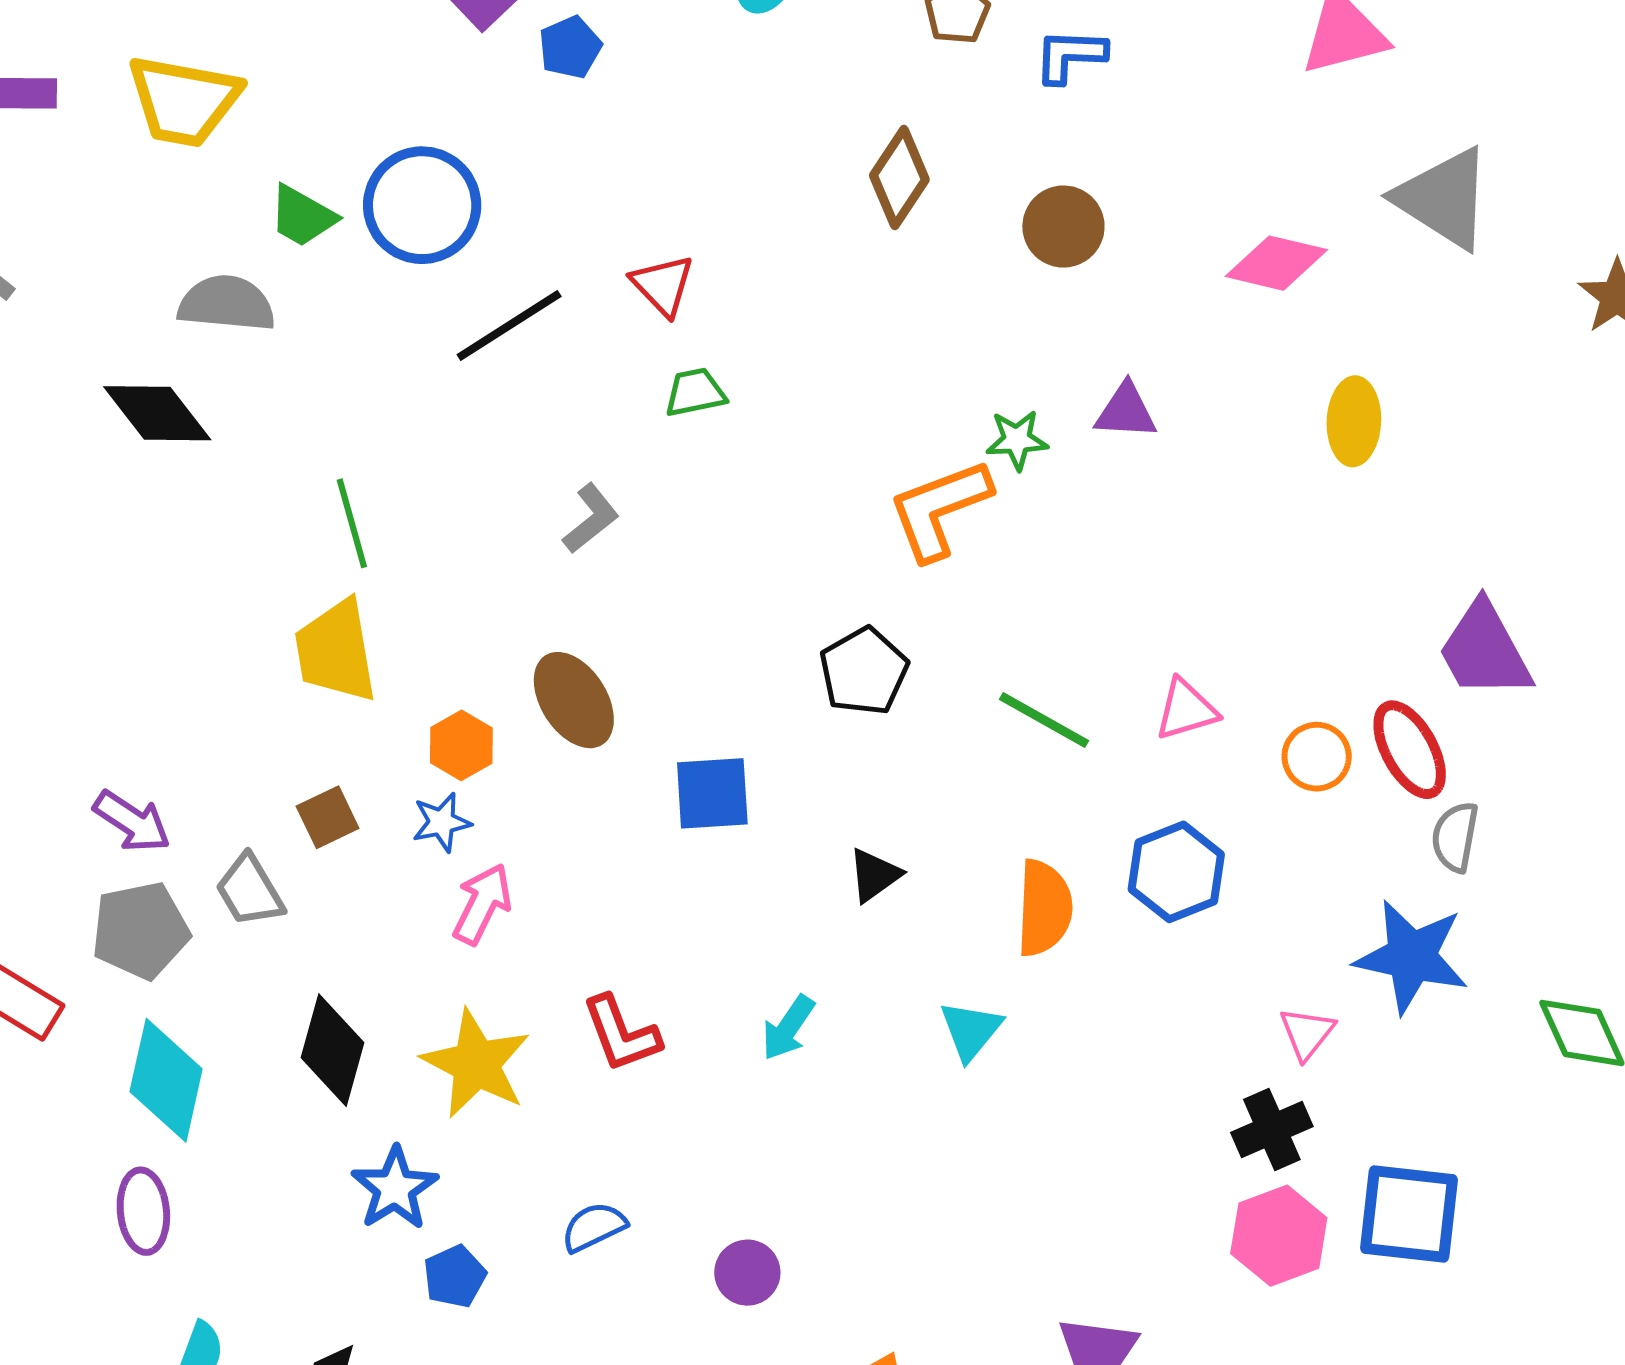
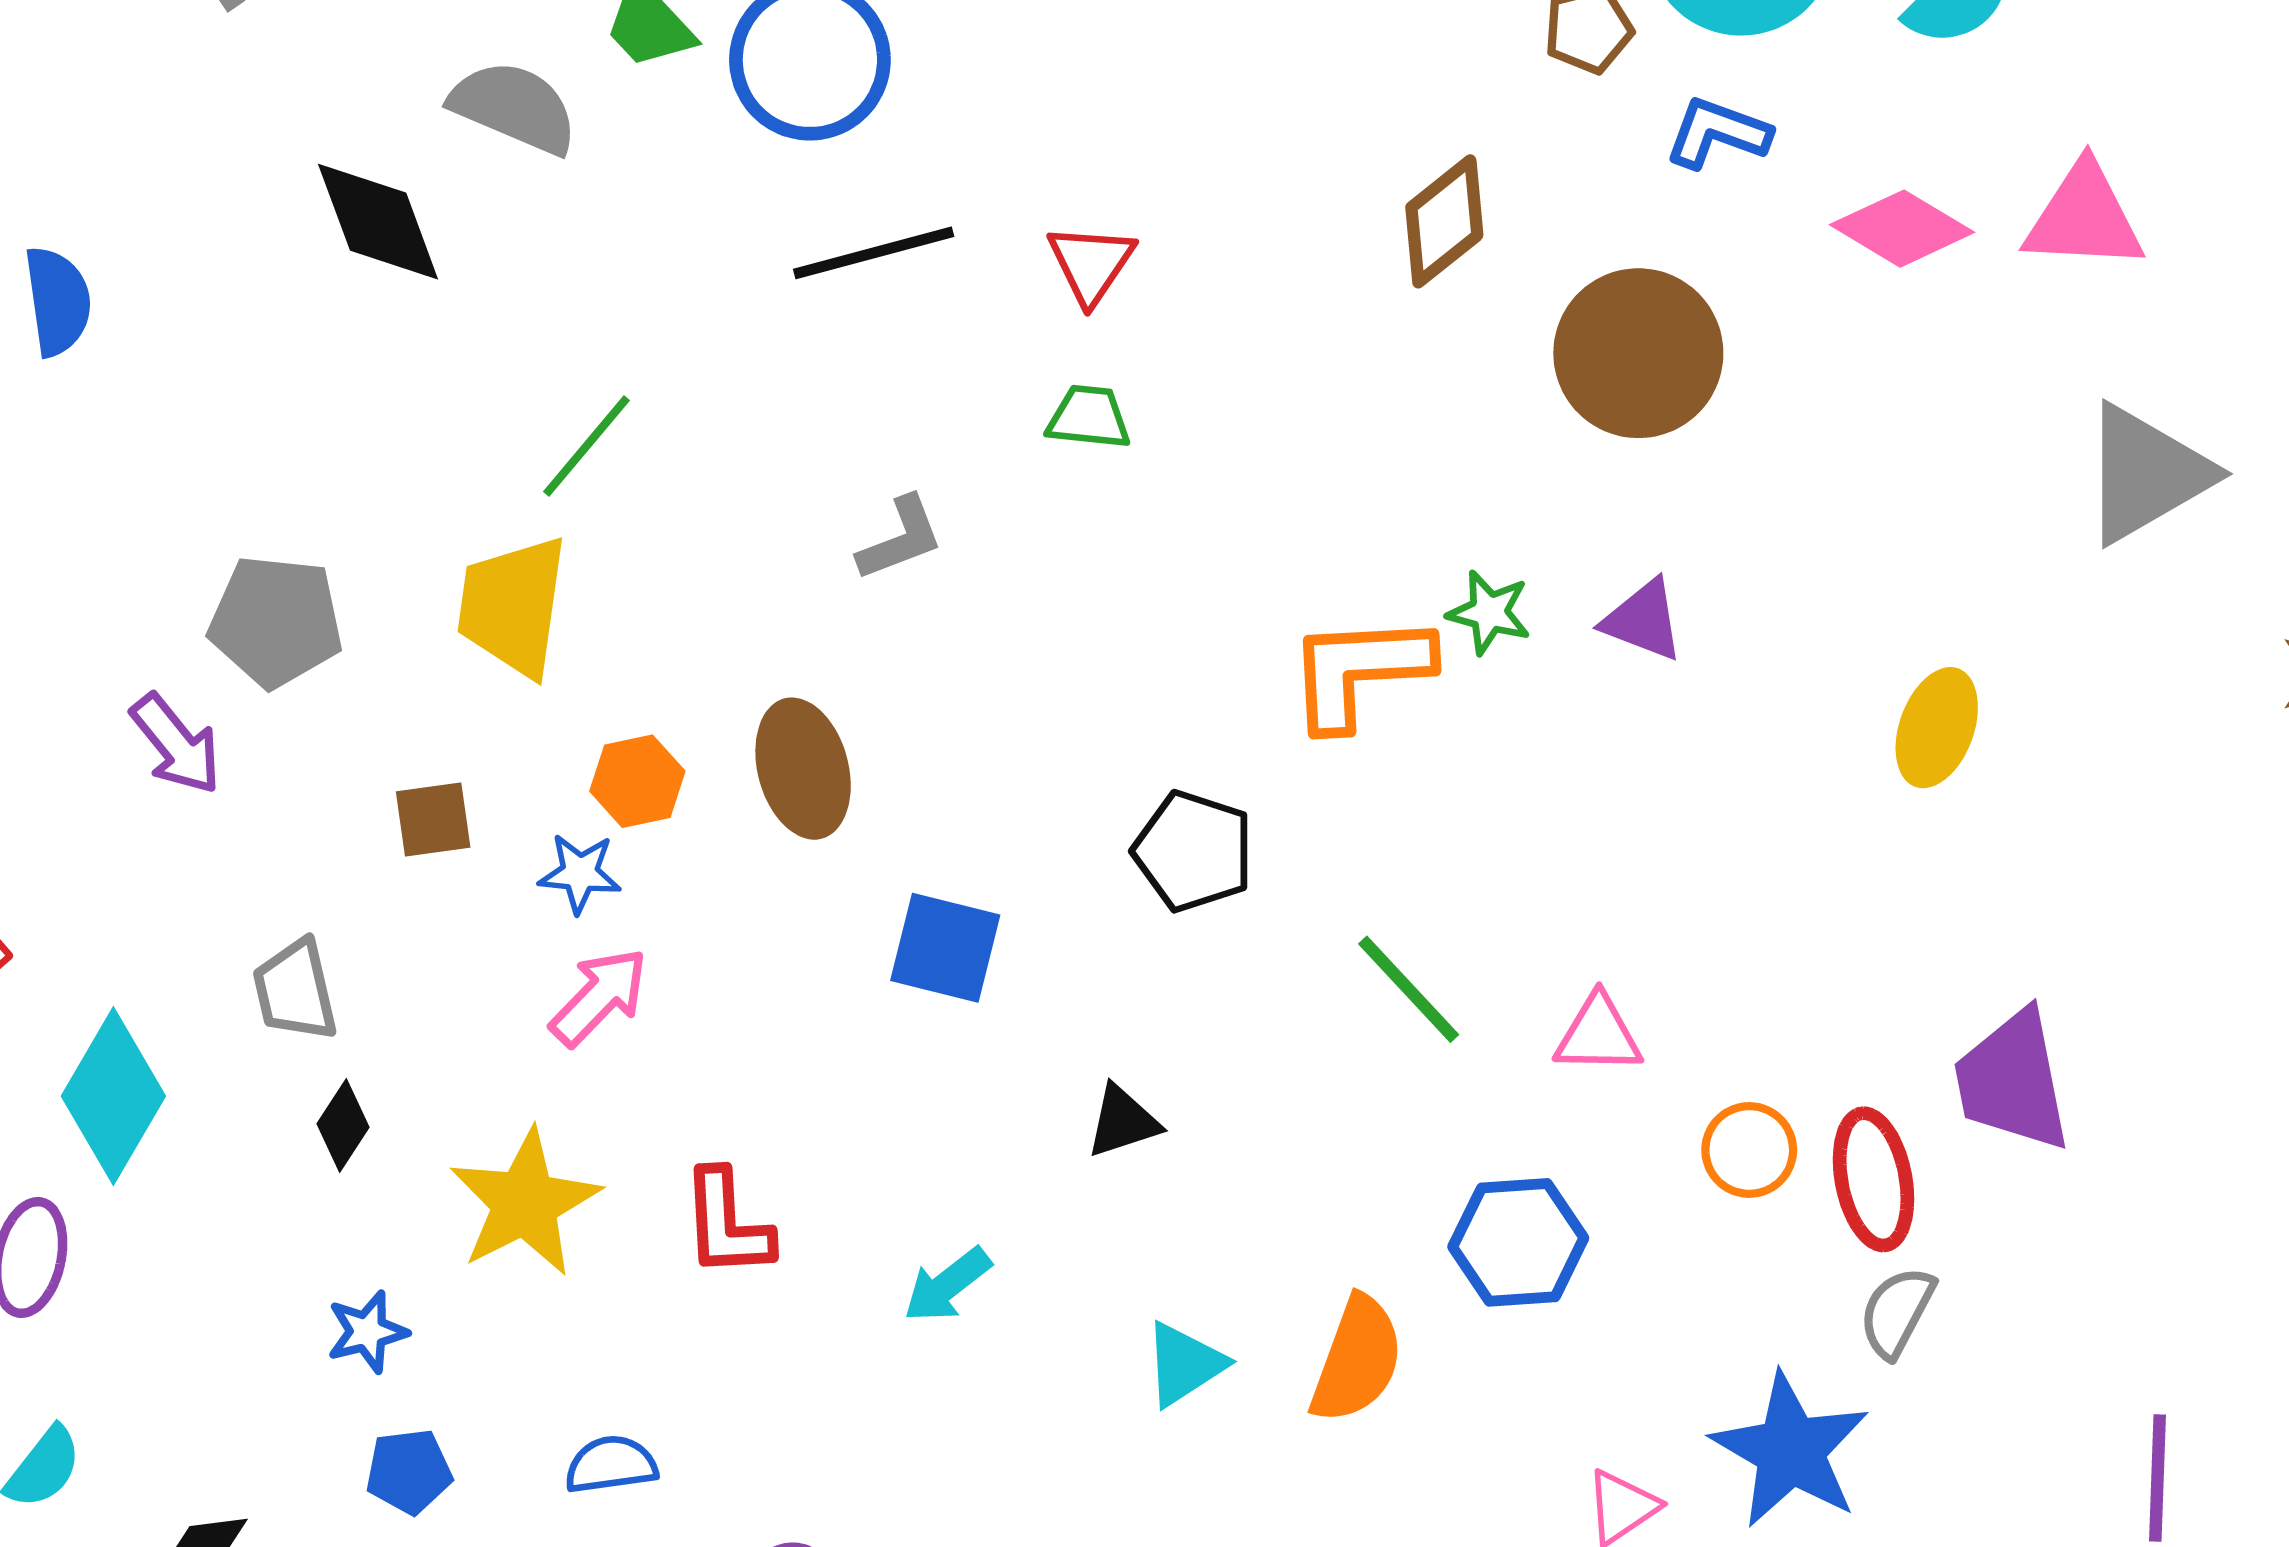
gray triangle: (1444, 198) -> (2146, 474), turned 40
brown circle: (1063, 227) -> (1638, 353), size x1.5
pink diamond: (1276, 263) -> (1902, 229), moved
green line: (352, 523) -> (587, 446), turned 38
black pentagon: (864, 671) -> (1193, 851), turned 30
gray trapezoid: (250, 891) -> (295, 990), moved
orange semicircle: (1044, 908) -> (1357, 1360), moved
gray pentagon: (140, 930) -> (276, 621), moved
black diamond: (332, 1050) -> (343, 1126), size x0.6
blue star: (395, 1188) -> (367, 1332), size x0.7

